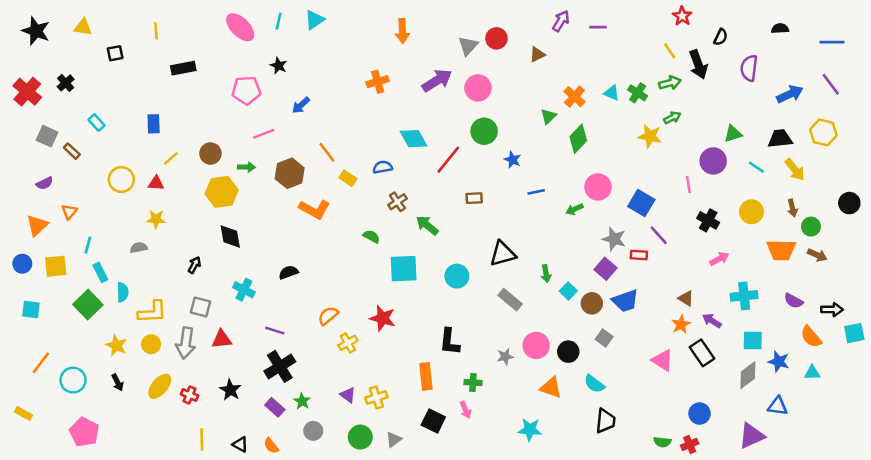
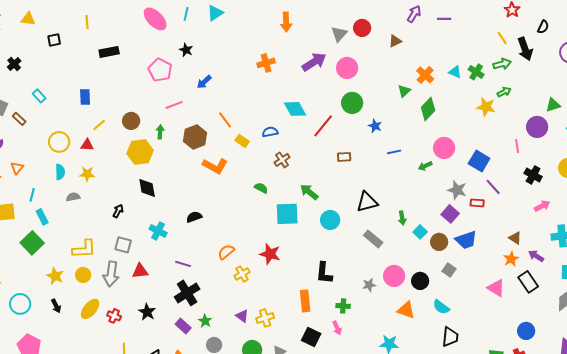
pink pentagon: (246, 90) -> (160, 70), turned 30
green arrow: (246, 167) -> (160, 132), turned -88
green arrow: (427, 225) -> (309, 192), moved
cyan semicircle: (123, 292) -> (60, 172), moved

